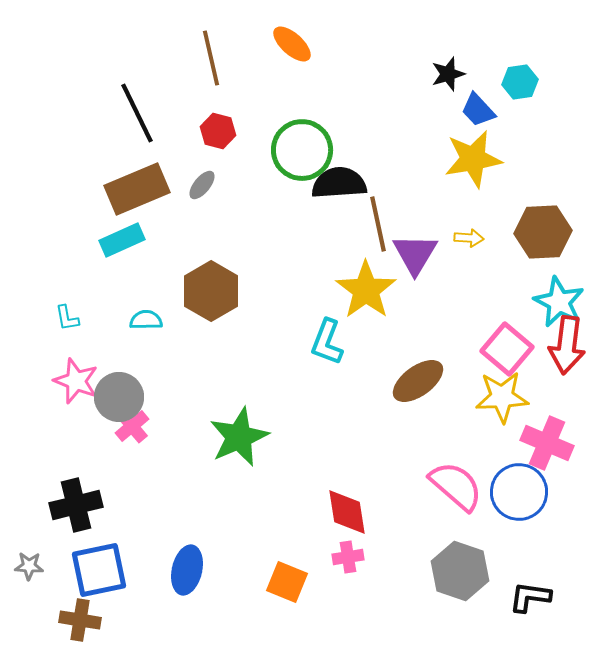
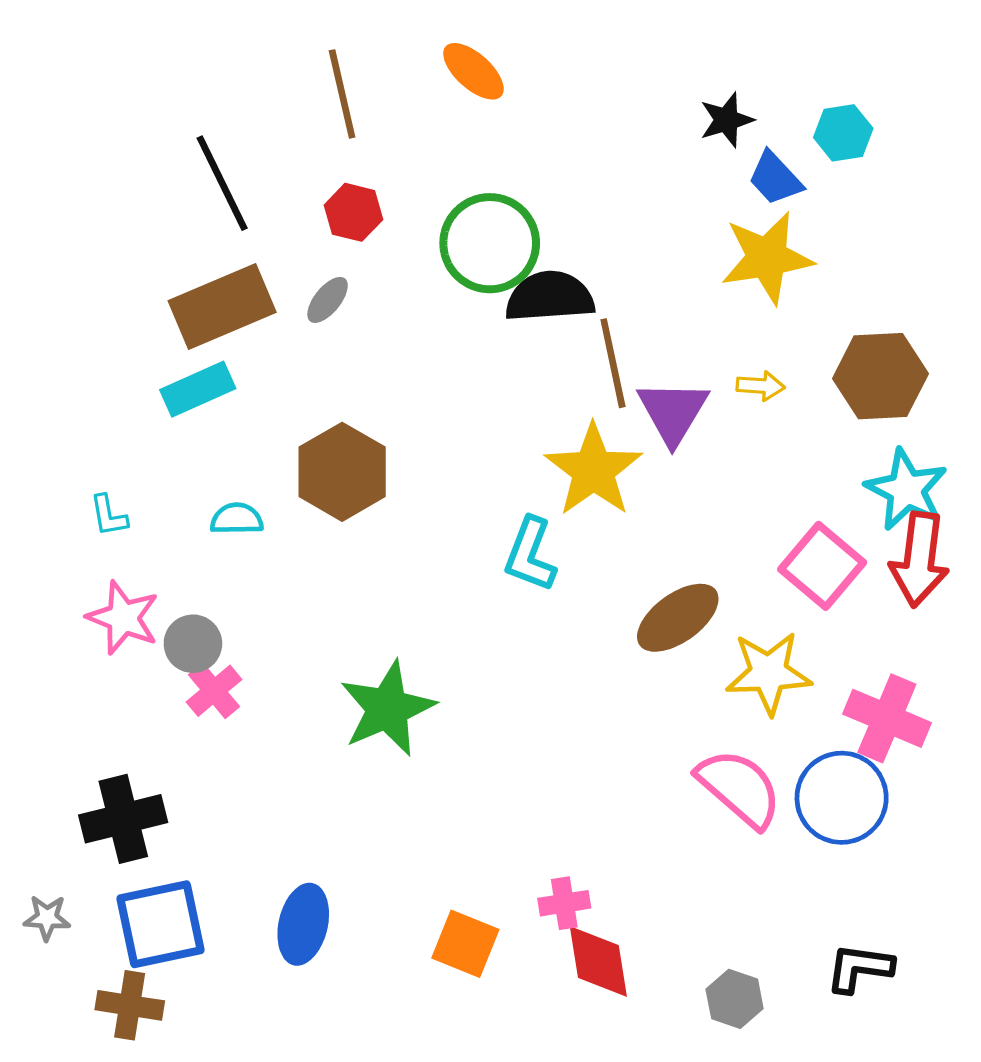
gray circle: (119, 397) -> (193, 644), size x0.7
yellow star: (502, 397) -> (769, 673), moved
red diamond: (347, 512) -> (598, 962), moved
gray hexagon: (460, 571) -> (735, 999), moved, size x0.6

